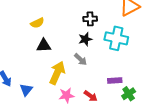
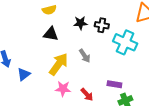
black cross: (90, 19) -> (102, 25), moved
black star: (85, 39) -> (80, 23), moved

